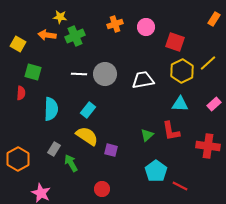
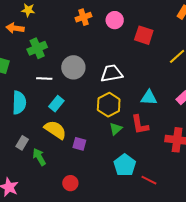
green cross: (75, 36) -> (37, 48), moved
yellow hexagon: (182, 71) -> (109, 105), moved
white line: (79, 74) -> (44, 78), moved

